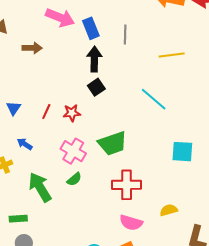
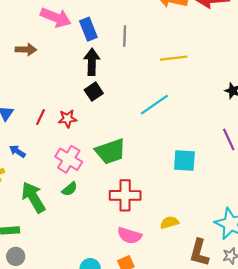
cyan line: (154, 99) -> (154, 105), turned -76

